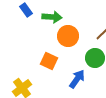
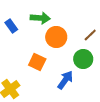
blue rectangle: (26, 10) -> (11, 26), moved

